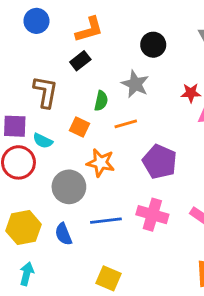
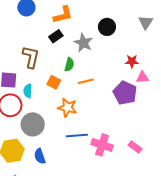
gray star: (135, 84) -> (83, 43), moved
cyan semicircle: (43, 141) -> (28, 91), turned 64
purple pentagon: (160, 162) -> (125, 93), moved
gray circle: (69, 187) -> (33, 124), moved
blue line: (106, 221) -> (77, 136), moved

